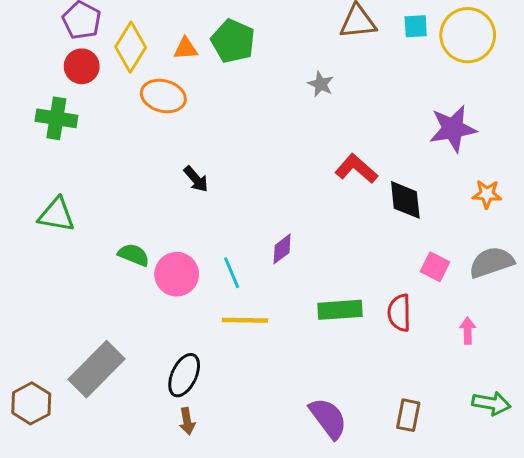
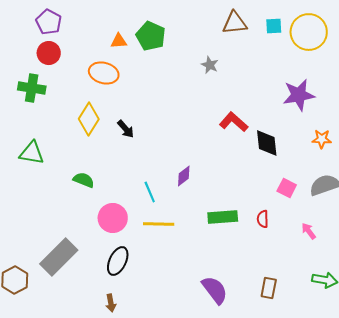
yellow diamond: (131, 47) -> (89, 119), moved
pink circle: (177, 274) -> (113, 218), moved
red semicircle: (399, 313) -> (263, 219), size x0.7
pink arrow: (468, 331) -> (309, 231), turned -36
brown arrow: (187, 421) -> (111, 303), moved

